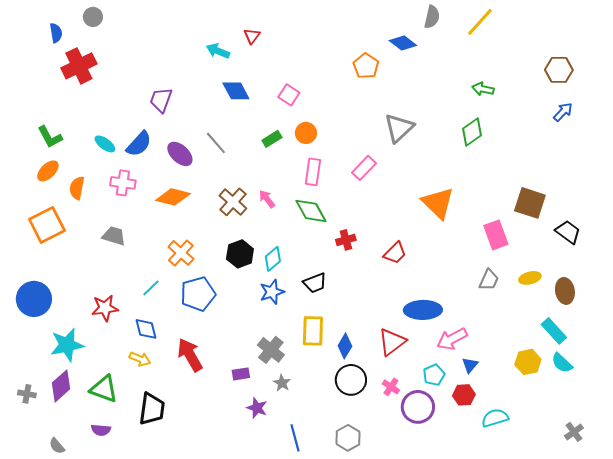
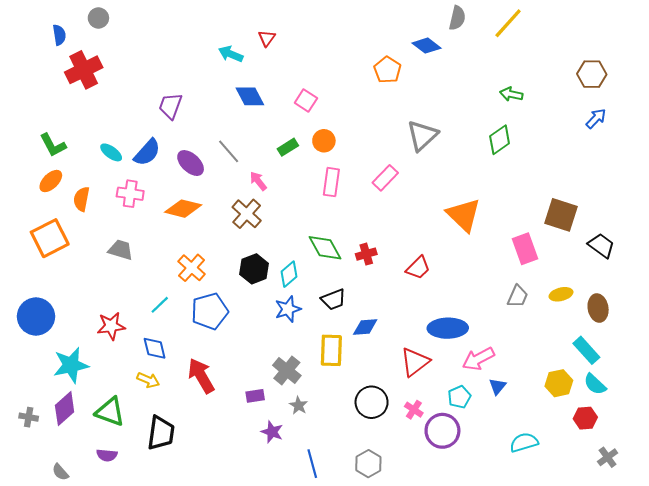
pink arrow: (267, 199) -> (258, 181), moved
green diamond: (311, 211) -> (325, 248), moved
blue diamond: (345, 346) -> (365, 327), moved, turned 55
red hexagon: (464, 395) -> (585, 418), moved

